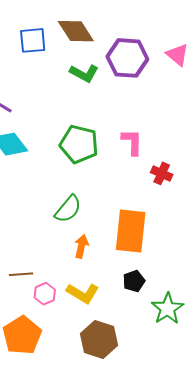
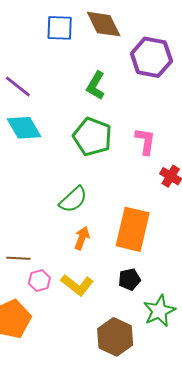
green L-shape: (84, 73) -> (96, 86), moved, turned 84
brown hexagon: (99, 340) -> (115, 337), moved

